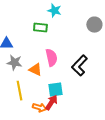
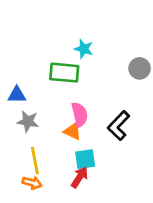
green rectangle: (40, 28) -> (64, 73), size x1.5
orange triangle: (35, 70) -> (73, 131), moved
orange arrow: (39, 108) -> (32, 183), moved

